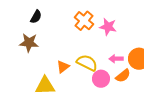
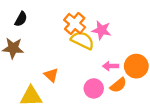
yellow semicircle: (87, 63) -> (83, 40), moved
orange triangle: (63, 67) -> (51, 75), turned -40

